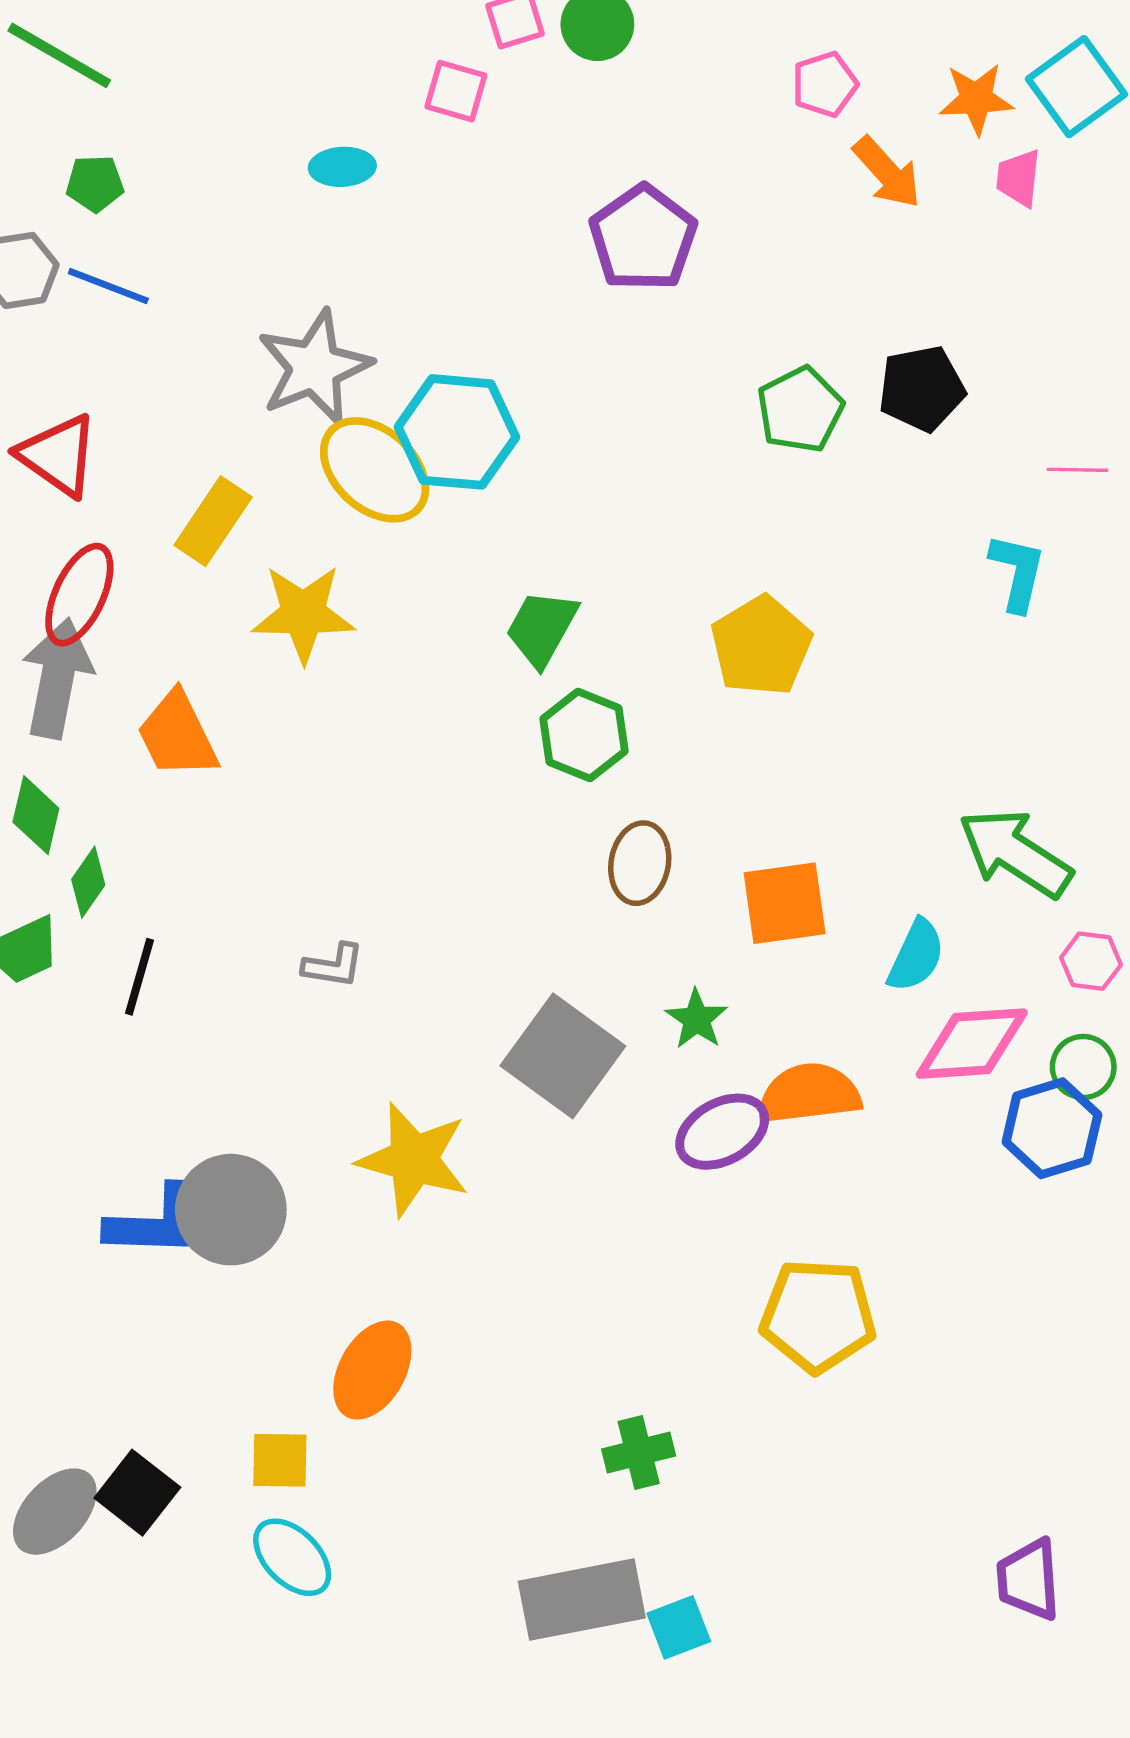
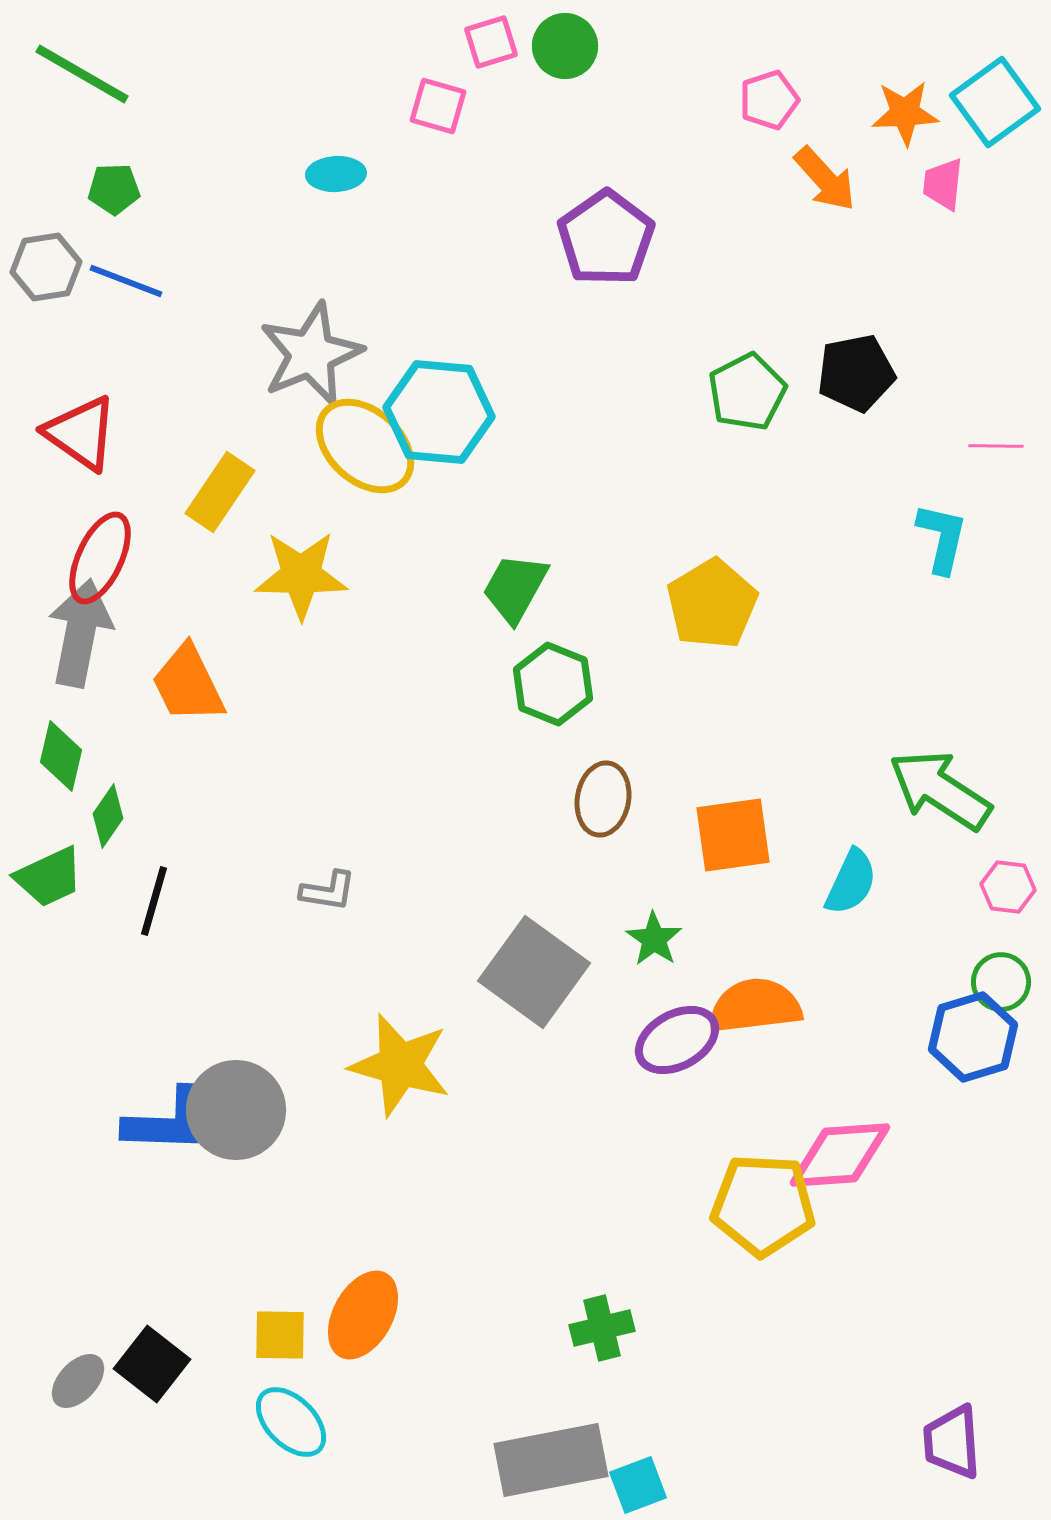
pink diamond: (972, 1044) -> (840, 1155), moved
orange ellipse: (372, 1370) -> (363, 1315), moved
gray ellipse: (55, 1512) -> (78, 1381), size x0.7

